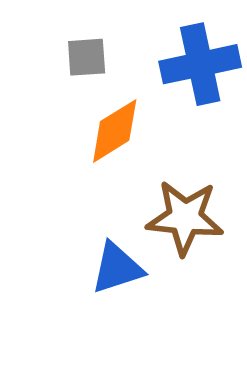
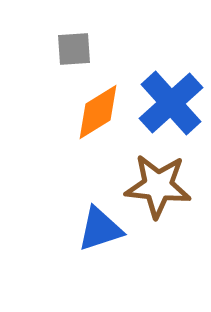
blue cross: (200, 64) -> (171, 103), moved, turned -30

